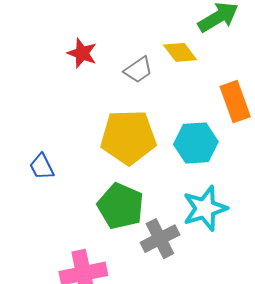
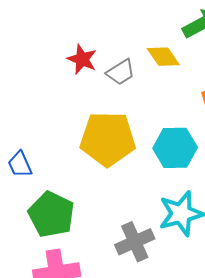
red star: (82, 53) -> (82, 59), moved
green pentagon: (121, 206) -> (51, 214), moved

